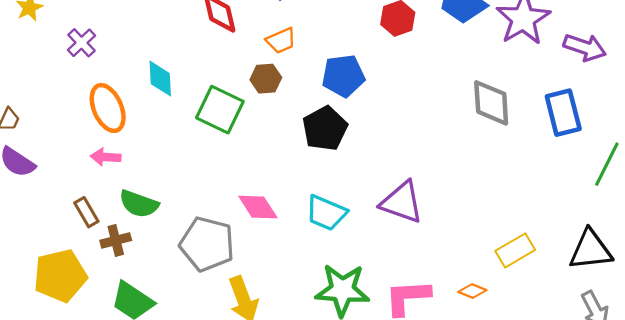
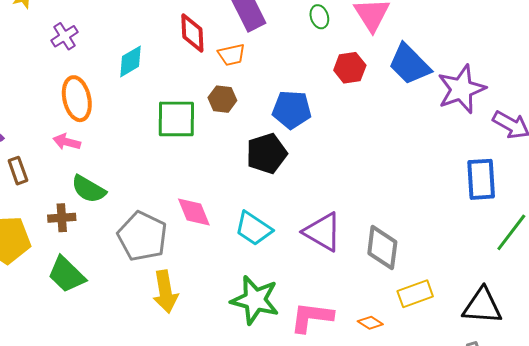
orange trapezoid: (281, 41) -> (232, 55), moved
cyan diamond: (160, 79) -> (130, 61), moved, turned 52
gray diamond: (491, 103) -> (382, 248), moved
green square: (220, 110) -> (176, 119), turned -36
brown rectangle: (86, 212) -> (18, 171), moved

